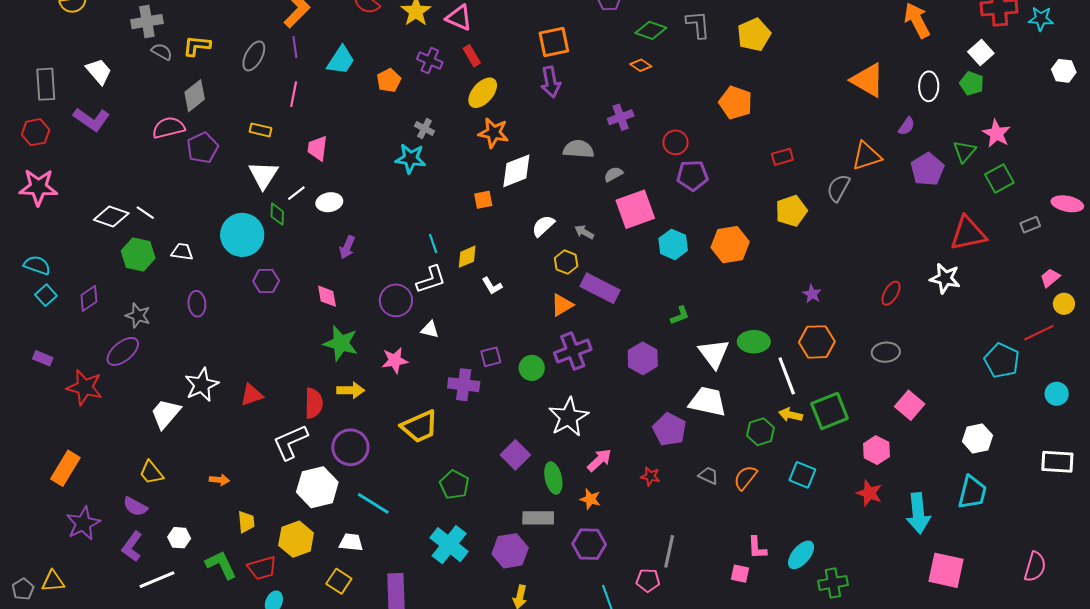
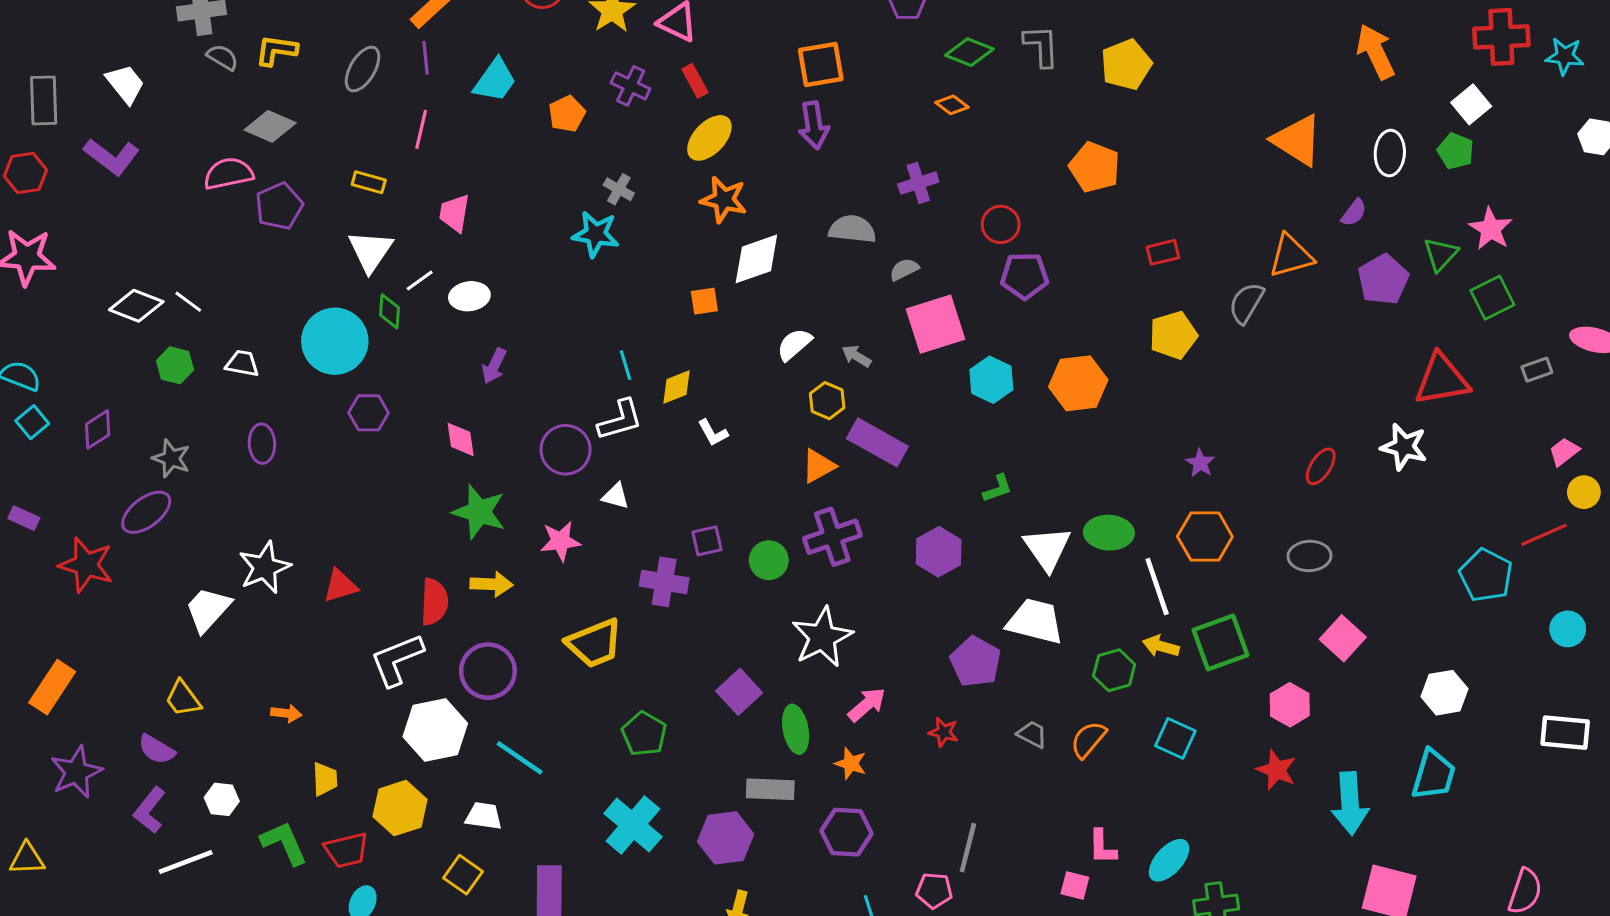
gray diamond: (195, 96) -> (270, 126), turned 60
green hexagon: (138, 255) -> (175, 365), size x0.7

